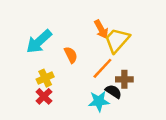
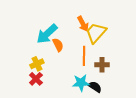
cyan arrow: (39, 41) -> (47, 34), moved
orange line: (102, 68) -> (84, 56), turned -42
black semicircle: (113, 91) -> (95, 87), moved

